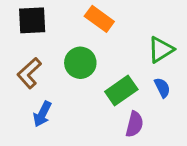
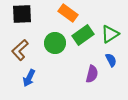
green rectangle: (121, 91) -> (83, 35), moved
purple semicircle: (134, 124) -> (92, 74), moved

